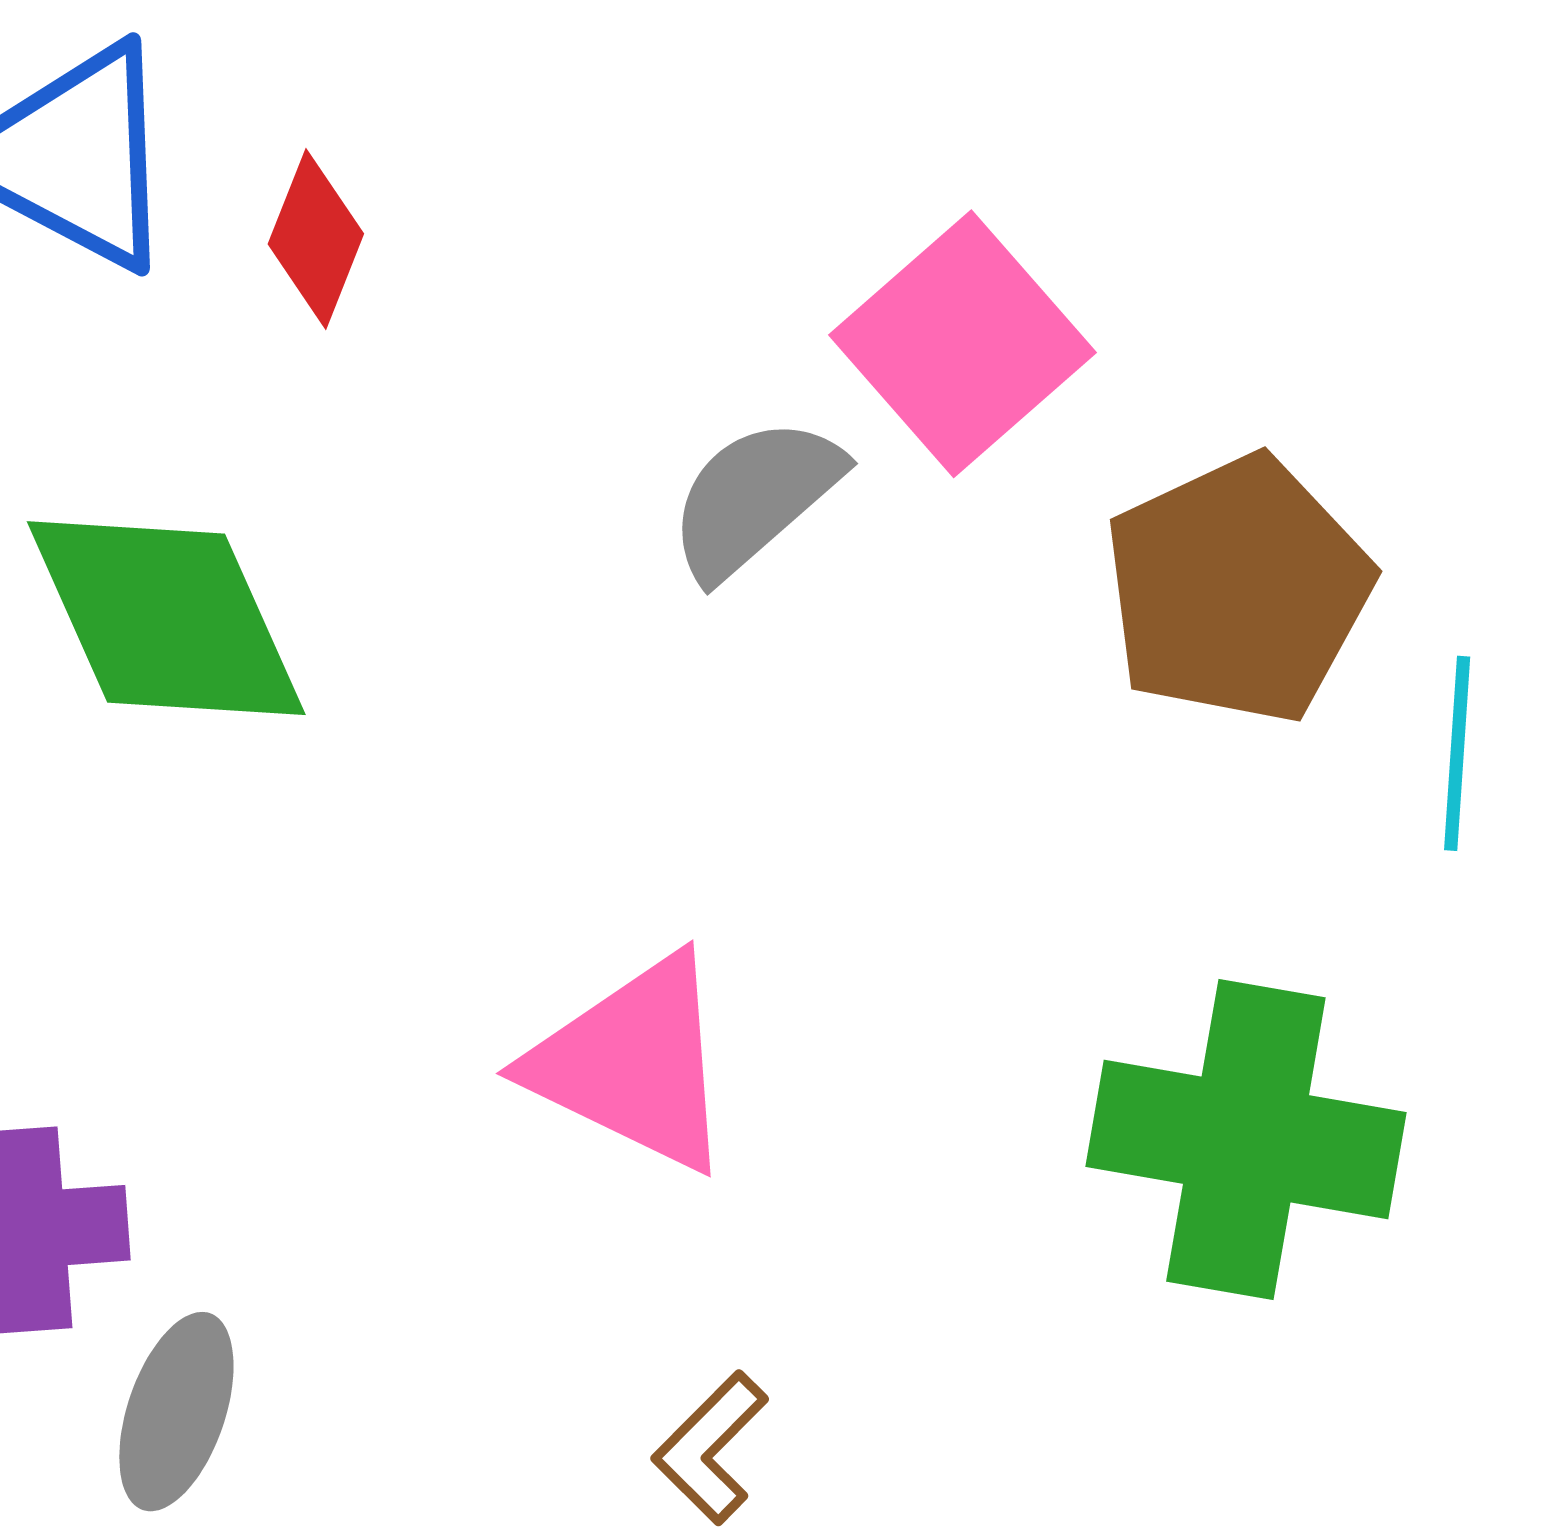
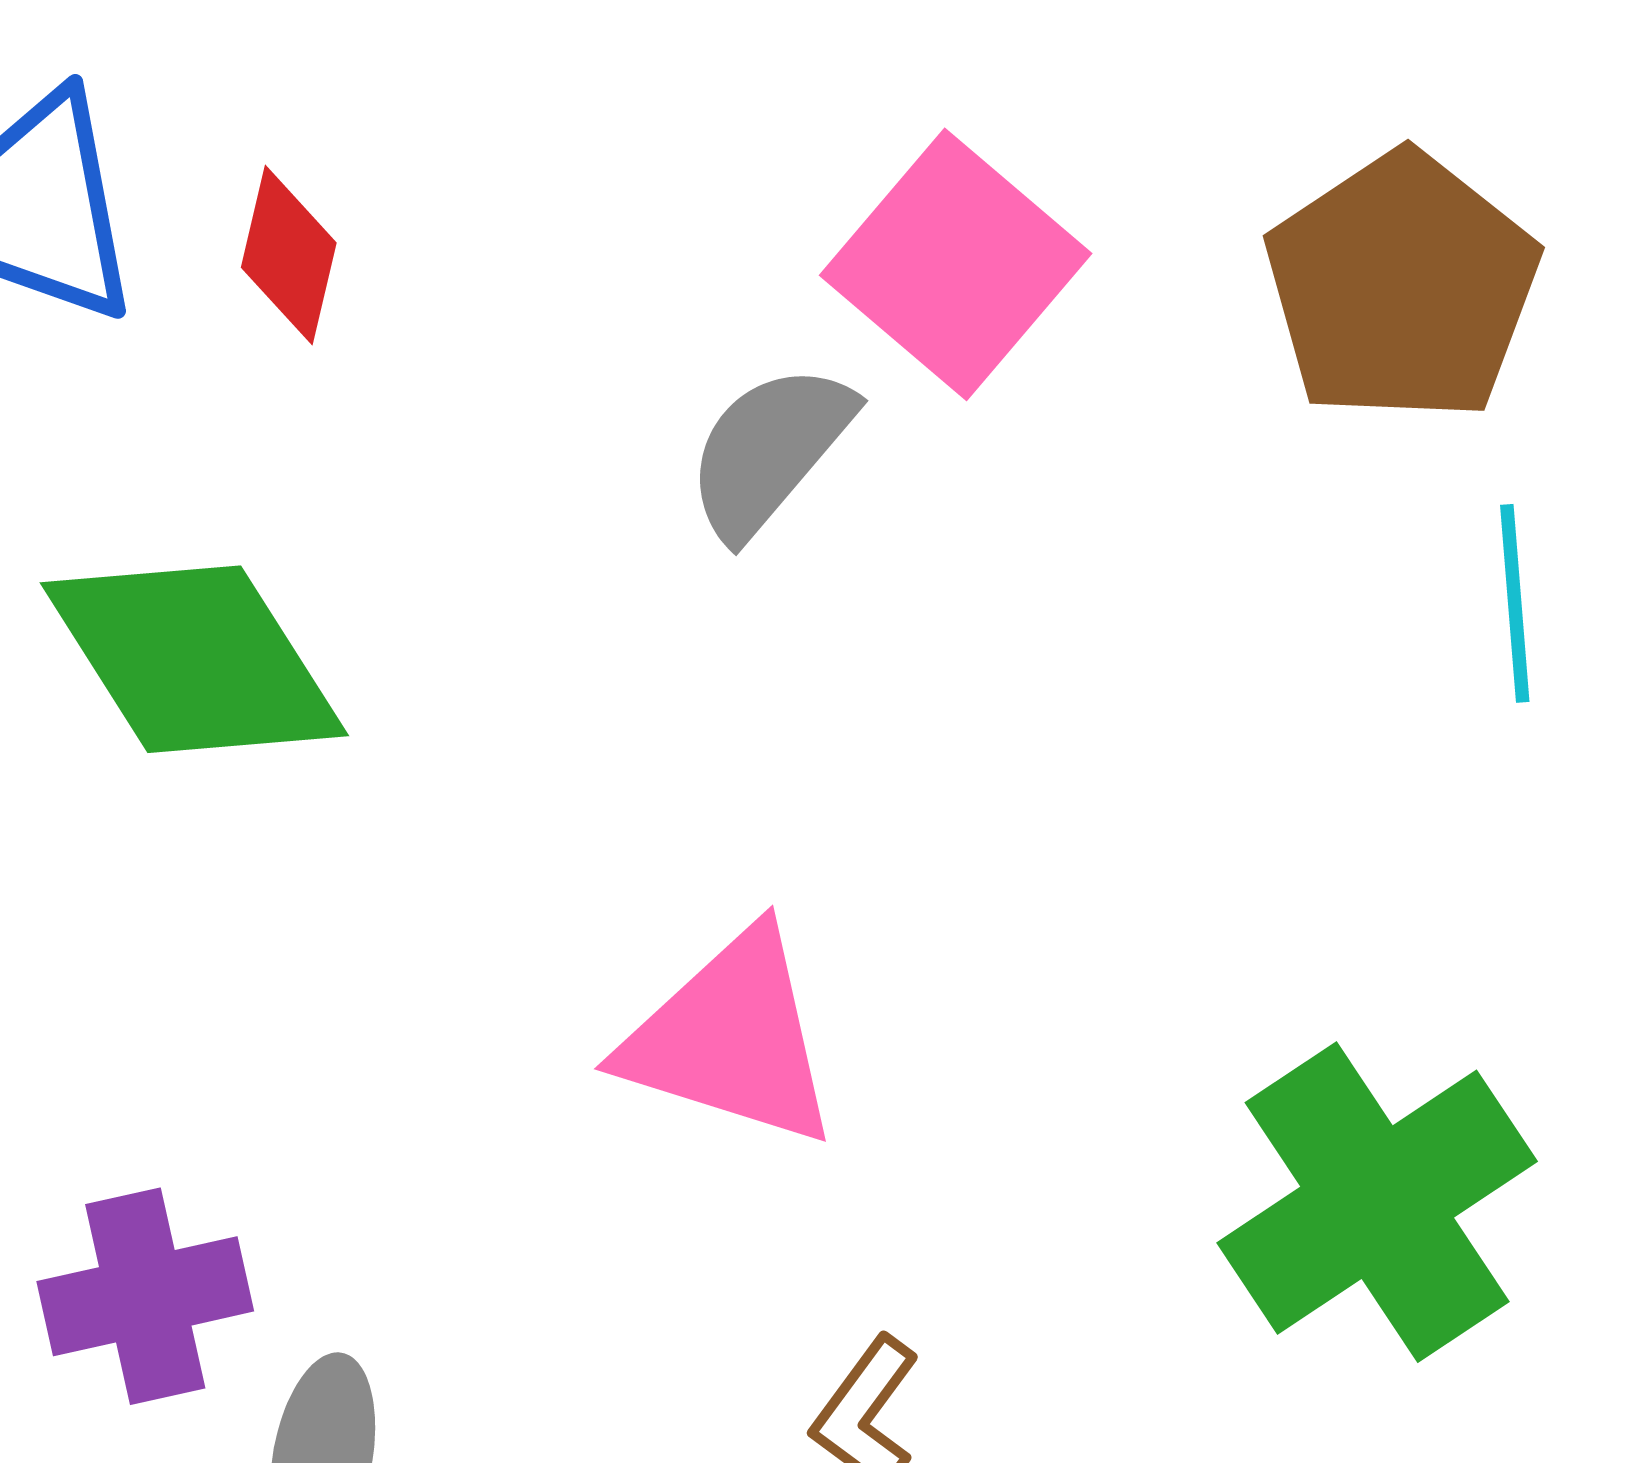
brown pentagon: (1238, 589) -> (1402, 287), moved
green cross: (1246, 1140) -> (1377, 1202), moved, turned -35

